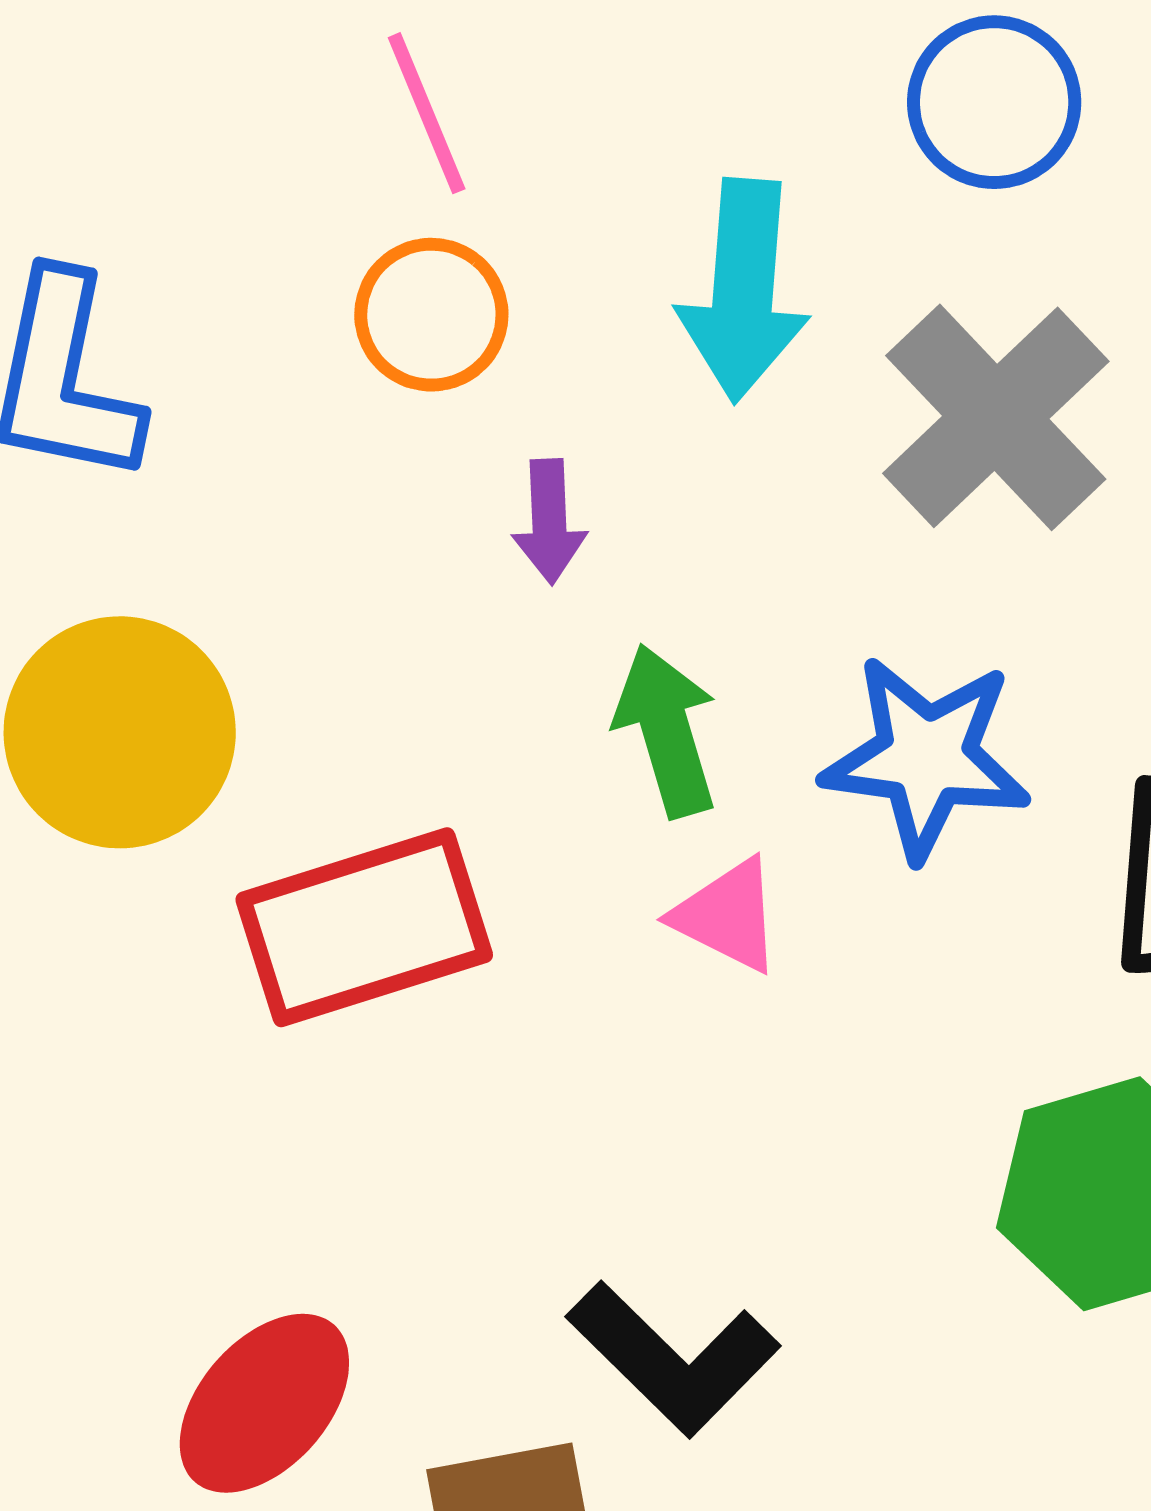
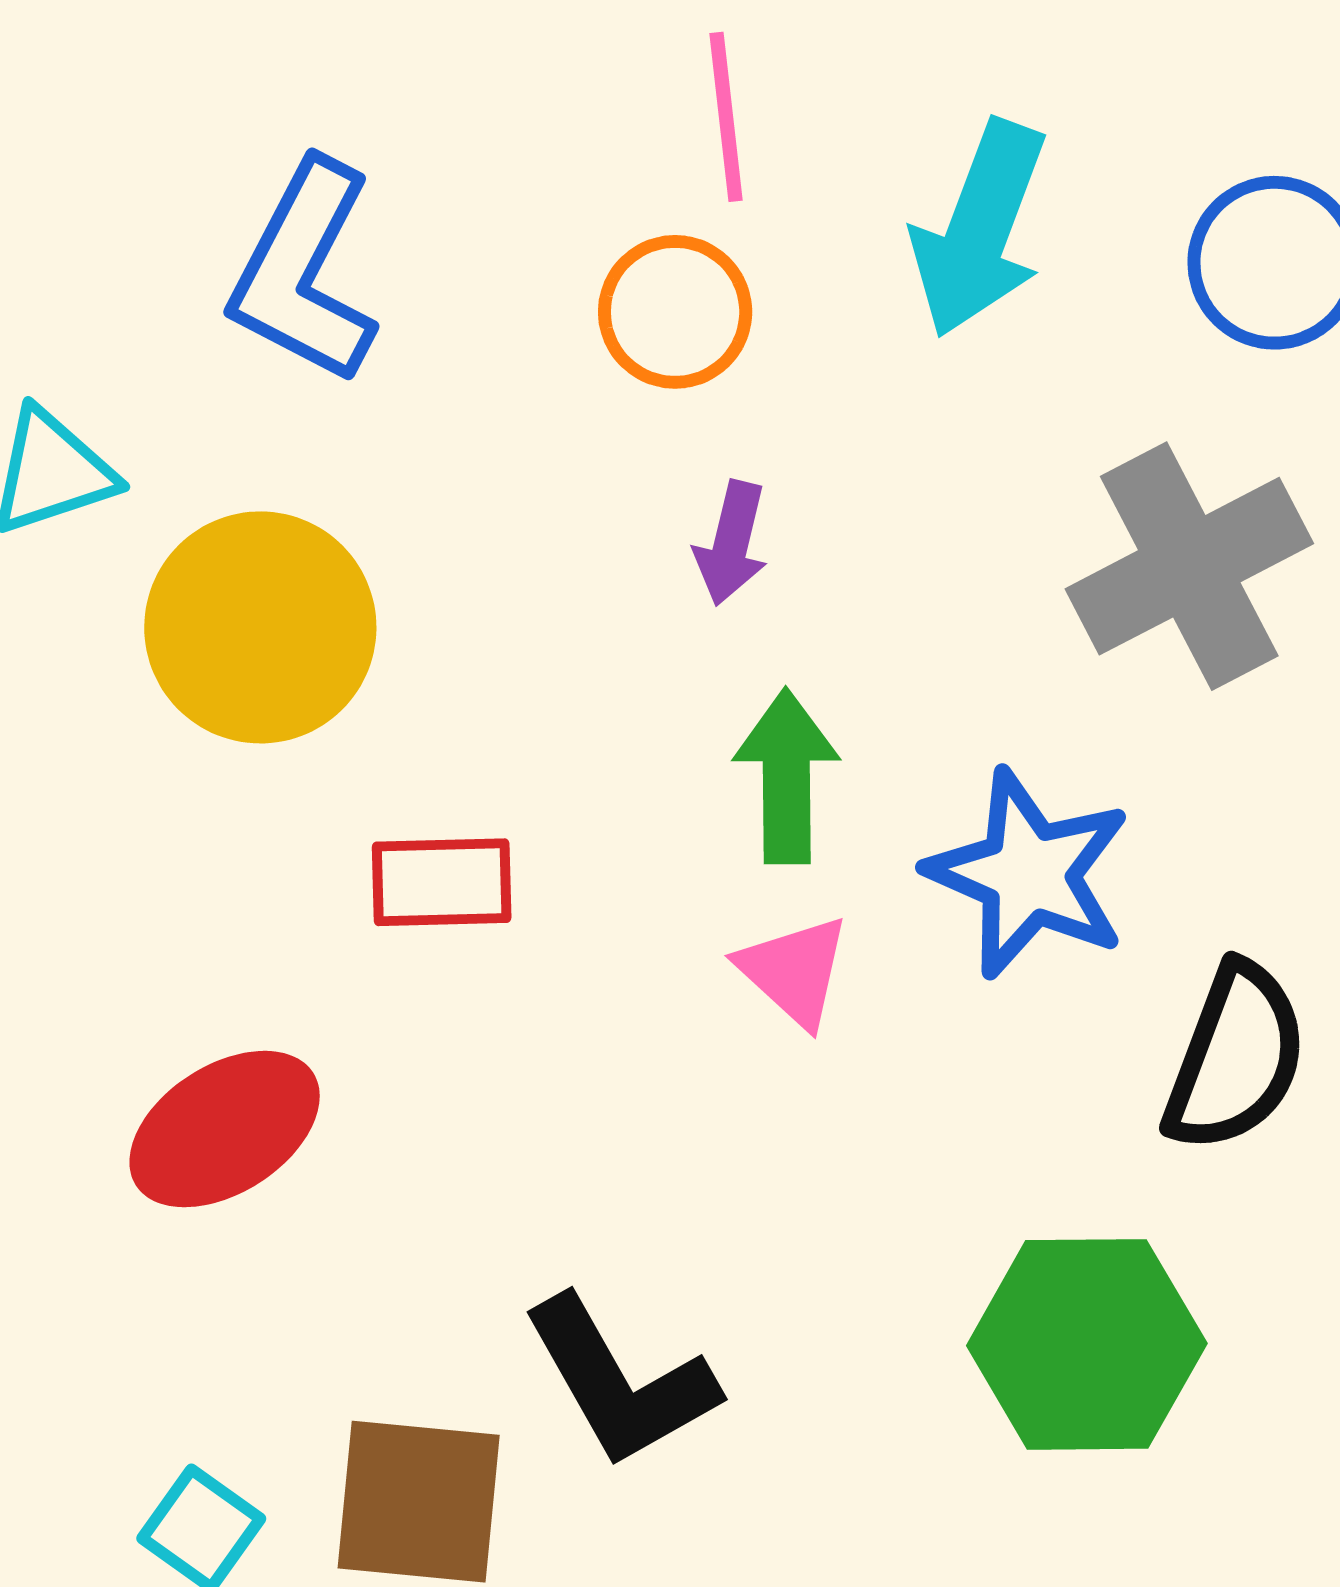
cyan arrow: (743, 290) -> (980, 229), moved
red rectangle: (364, 927) -> (442, 882), size x0.6
red ellipse: (264, 1403) -> (225, 1129), moved

